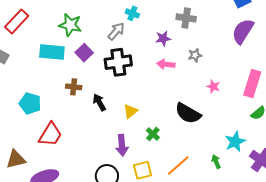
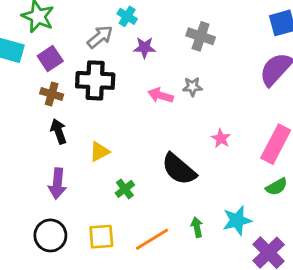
purple star: (163, 38) -> (144, 47), moved
gray star: (195, 55) -> (192, 87), moved
brown cross: (74, 87) -> (52, 94), moved
purple arrow: (122, 145) -> (57, 184), moved
green arrow: (216, 162) -> (197, 227), moved

